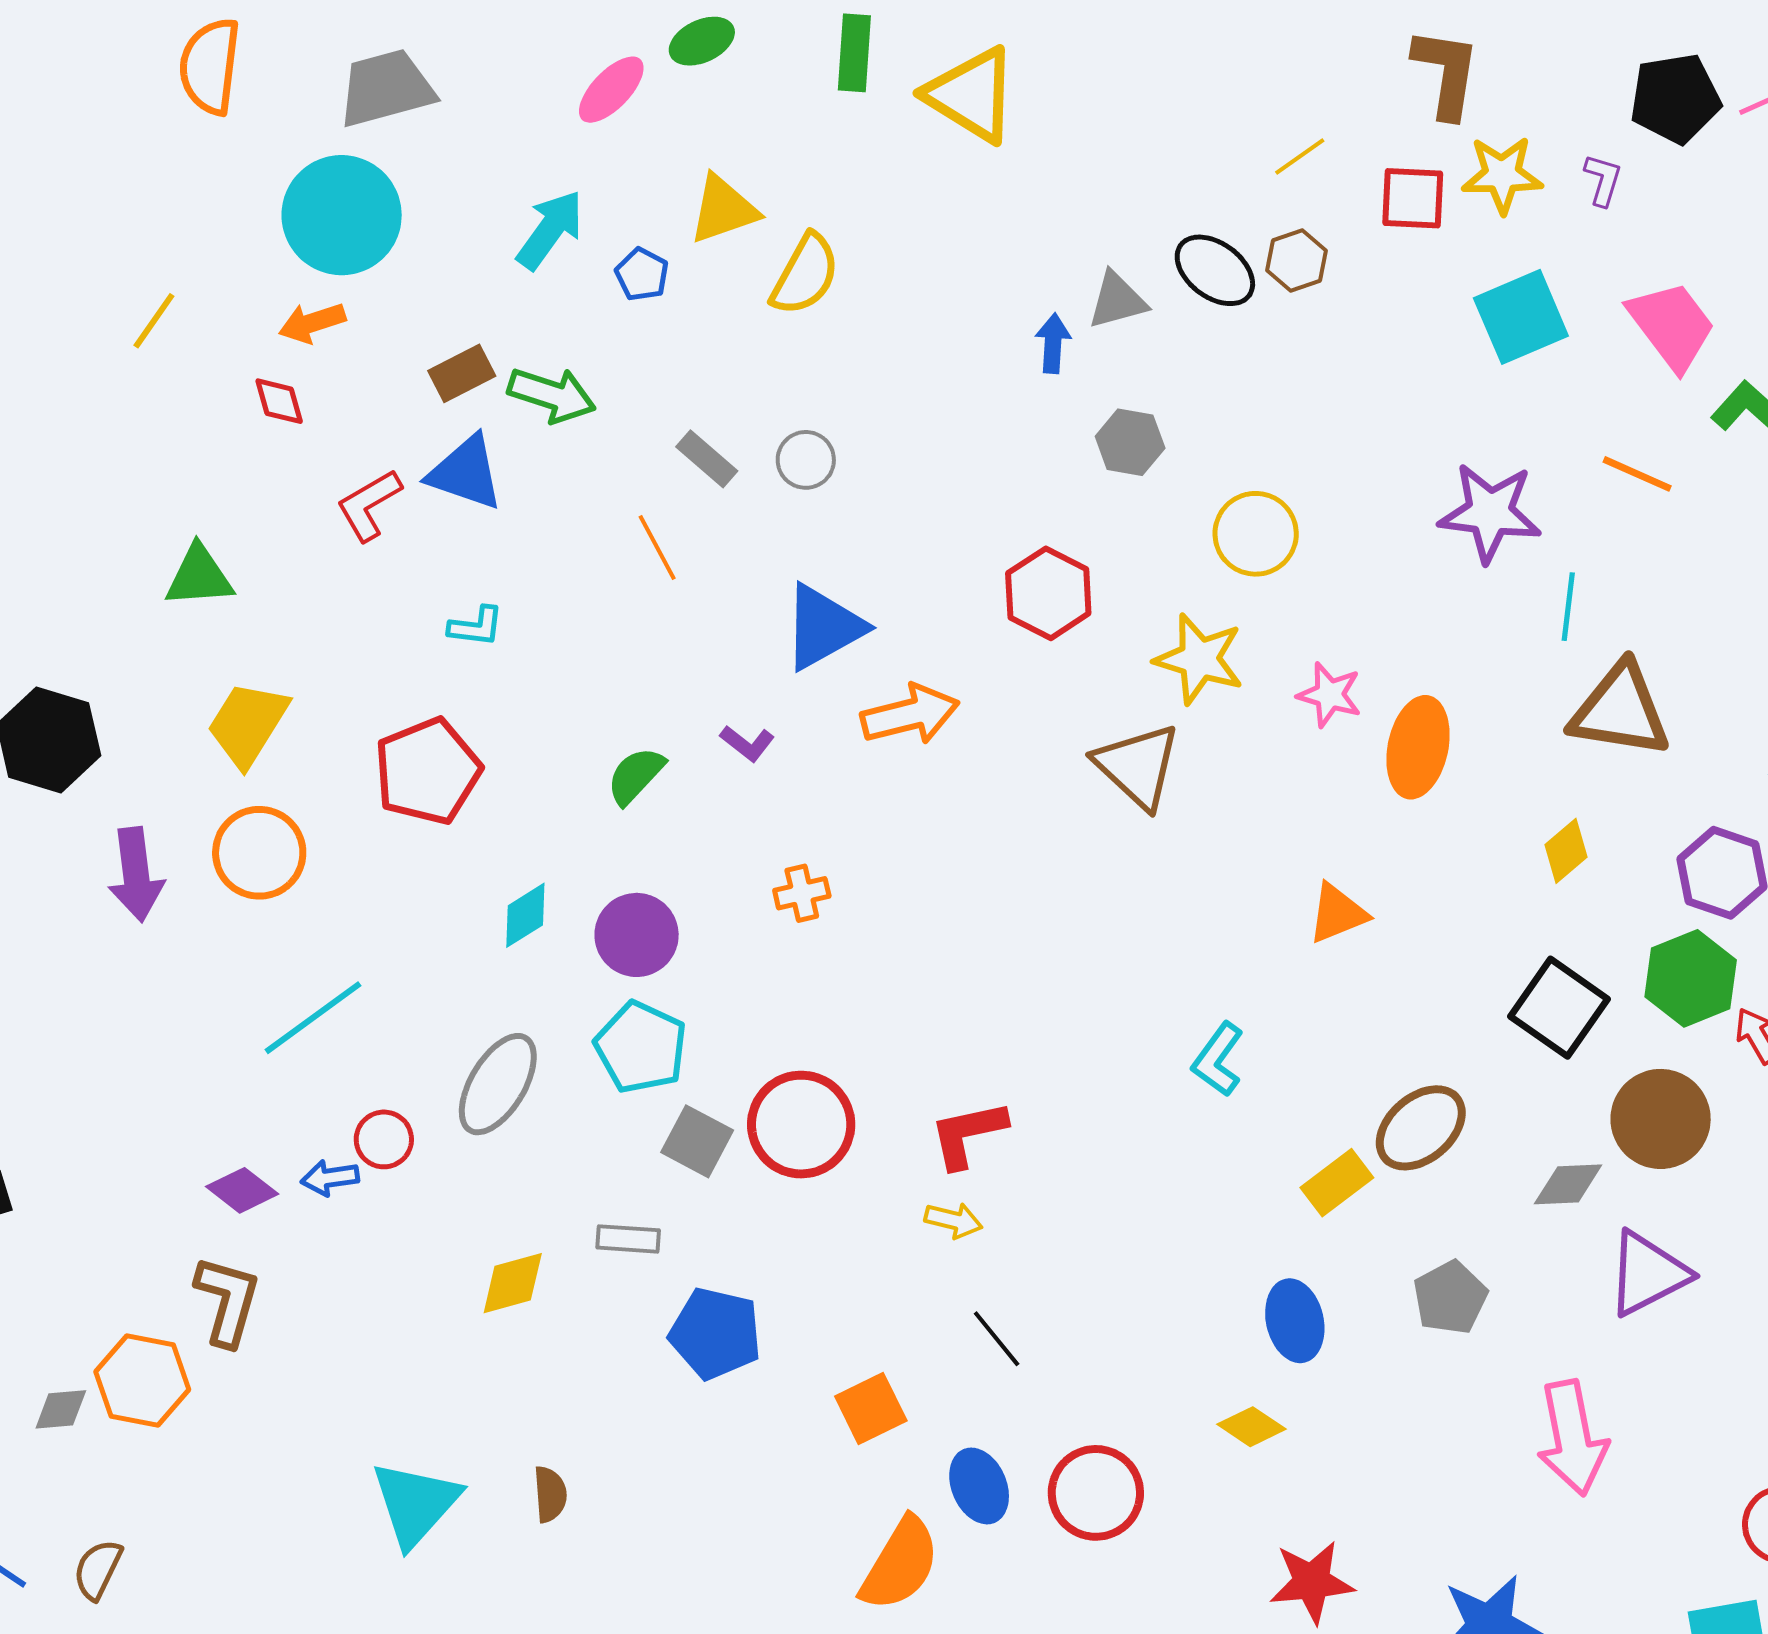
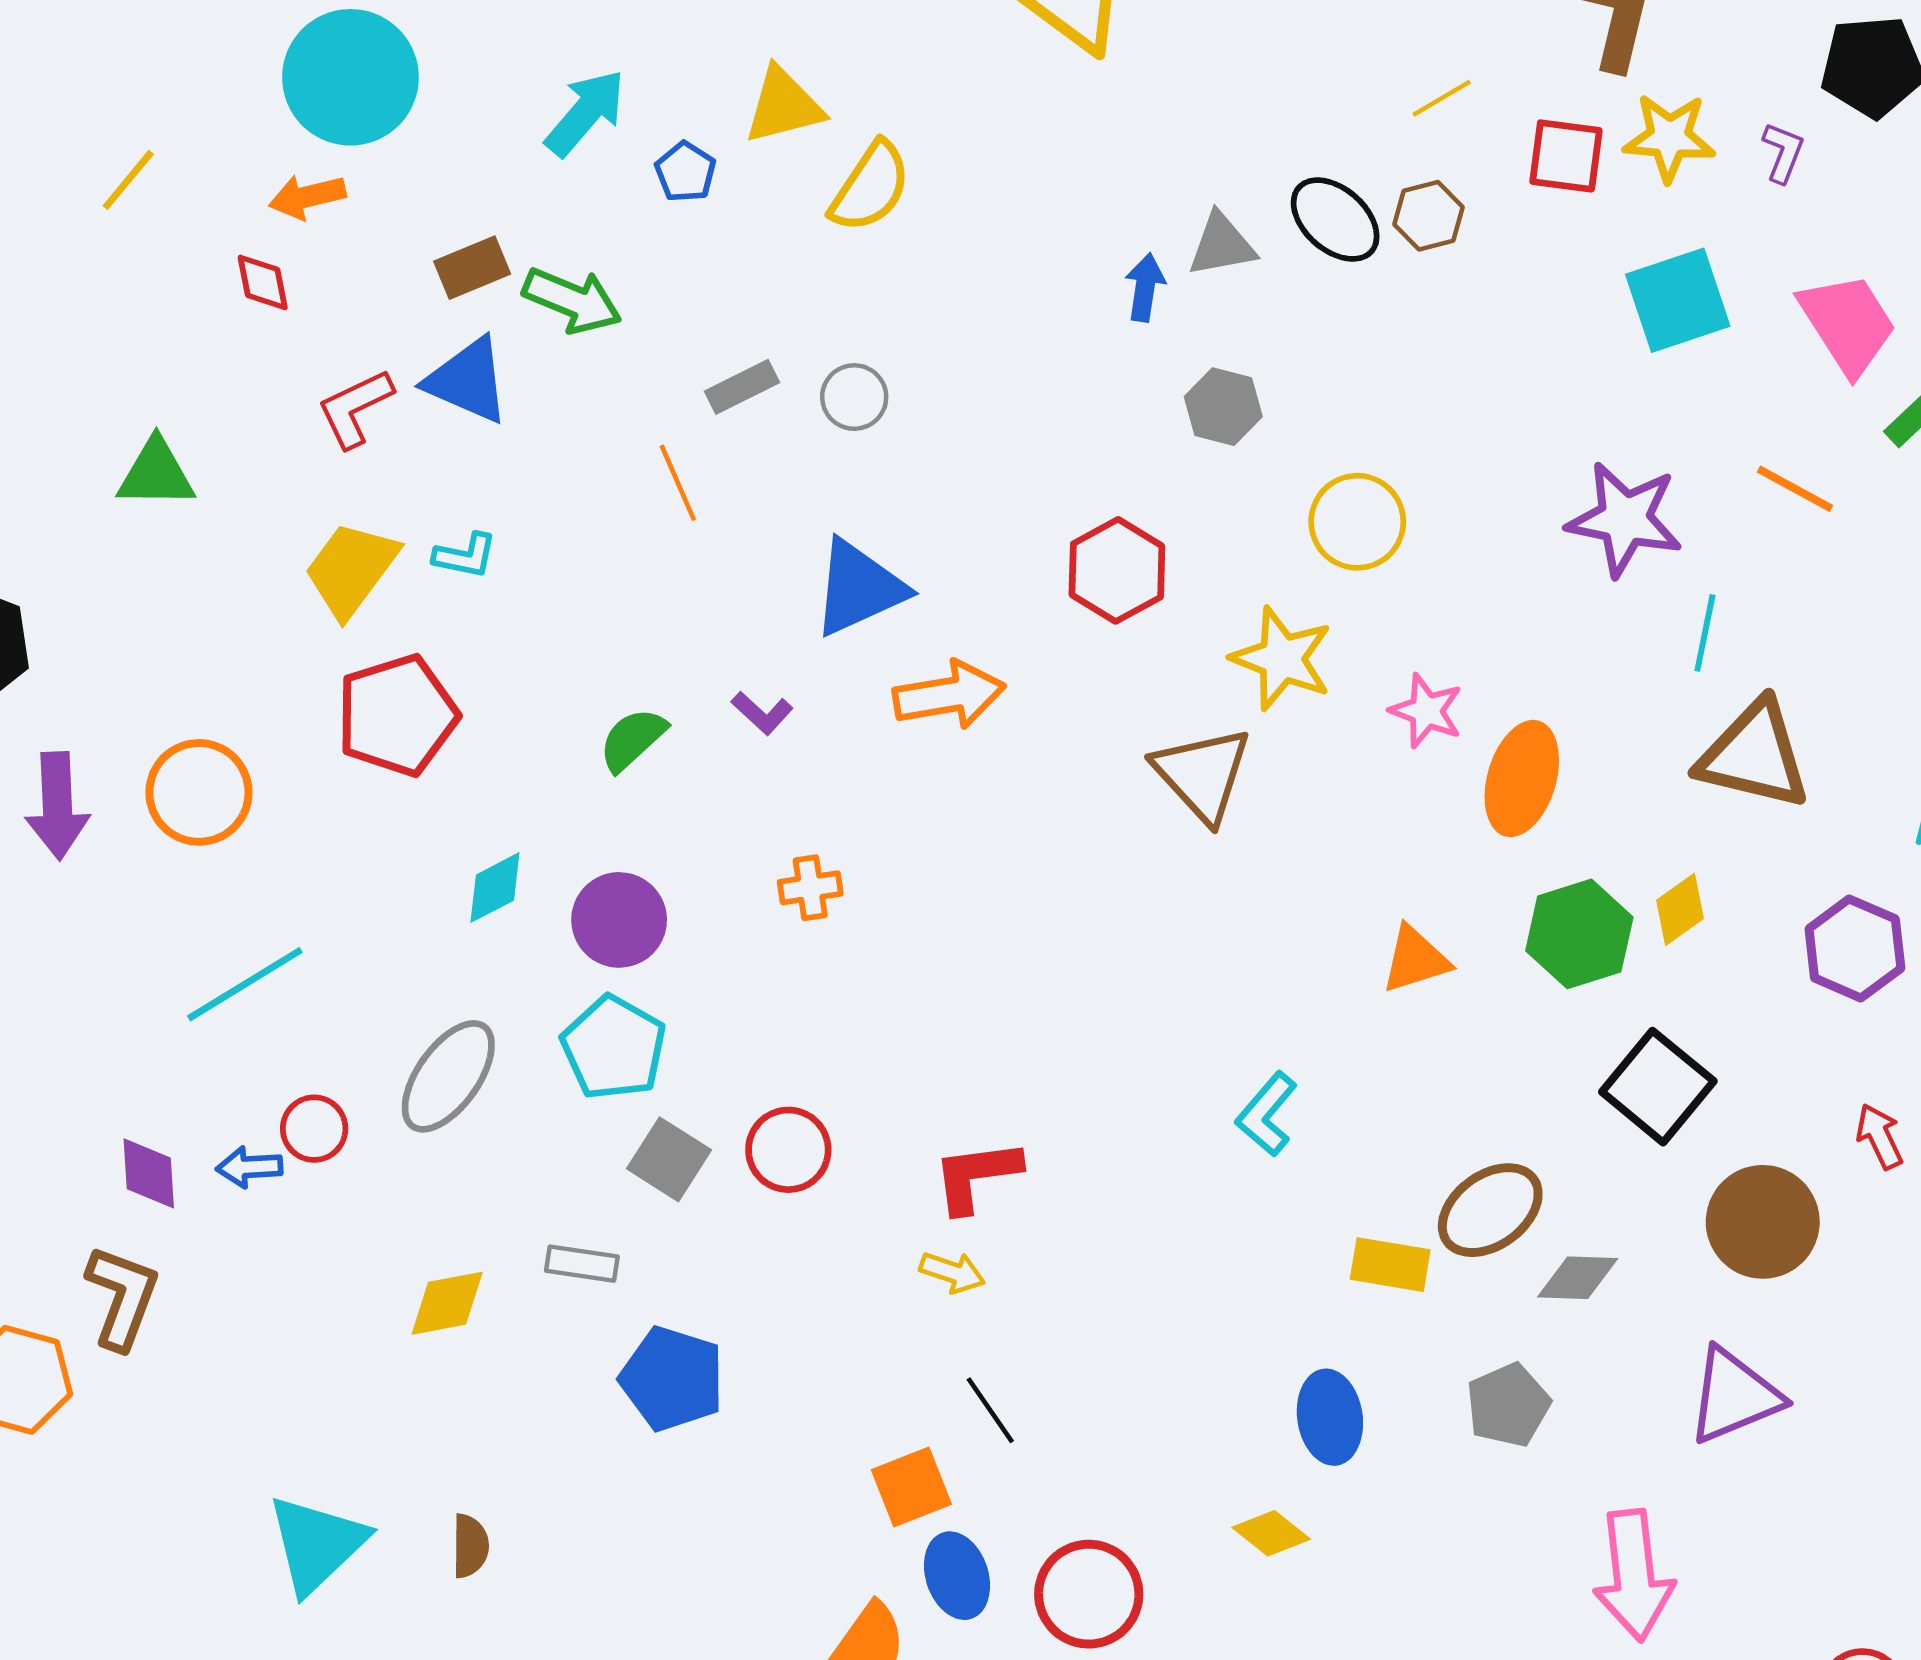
gray rectangle: (707, 459) -> (742, 387), turned -72
yellow trapezoid: (248, 724) -> (351, 569), moved
green hexagon: (1691, 978) -> (1579, 934), moved
red circle: (801, 1125) -> (788, 1150), size x0.7
yellow rectangle: (1337, 1183) -> (1390, 1265), turned 42
gray diamond: (1568, 1184) -> (1578, 1278), moved
purple diamond: (242, 1190) -> (149, 1173), turned 44
orange square: (871, 1408) -> (911, 1487), moved

